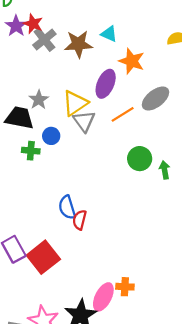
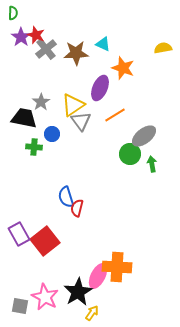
gray ellipse: (155, 99) -> (144, 136), moved
orange cross: (125, 287) -> (117, 267), size x1.8

